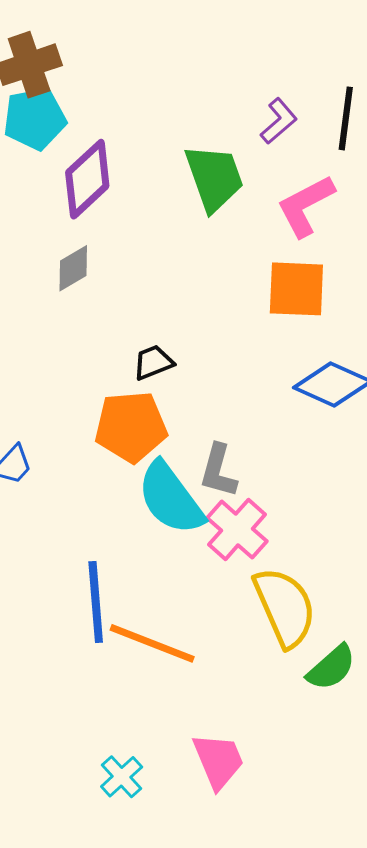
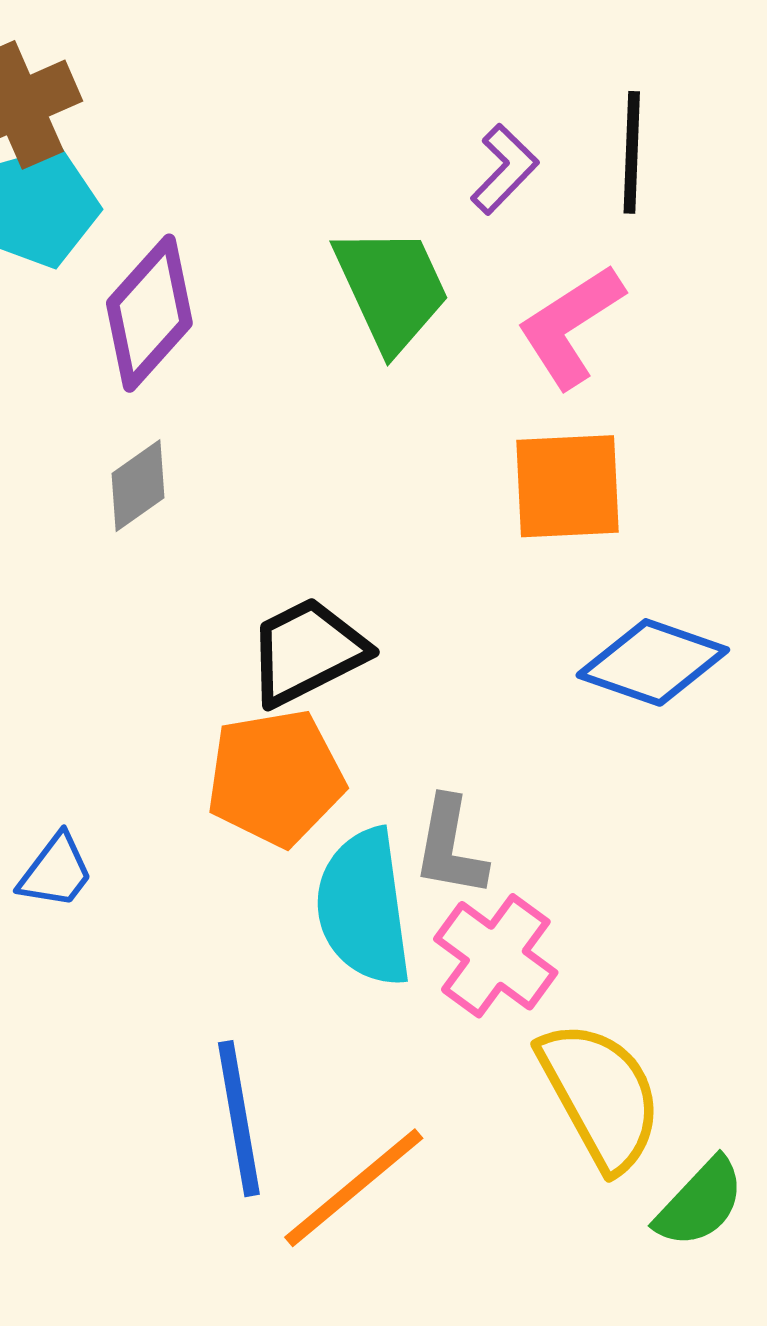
black trapezoid: (153, 362) -> (307, 651), size x1.6
cyan semicircle: (171, 498) -> (364, 908), turned 34
orange line: (152, 643) -> (354, 1188), turned -56

